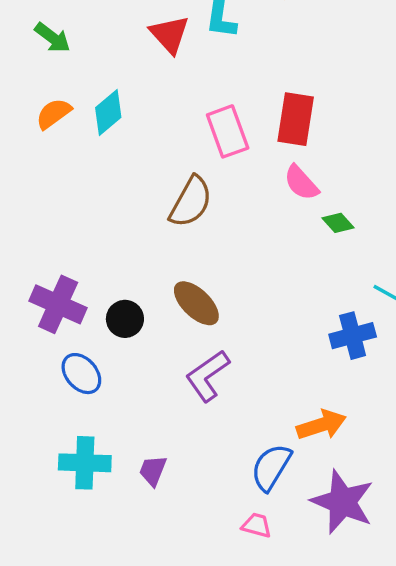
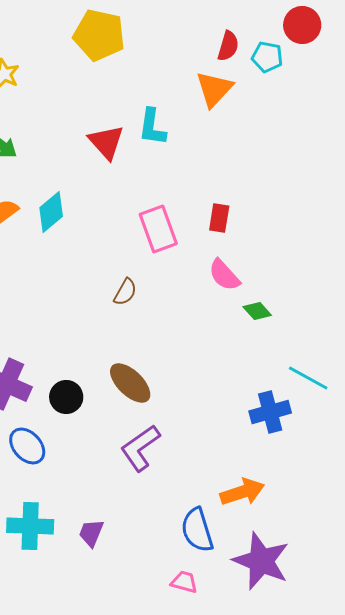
red rectangle: (296, 119) -> (219, 218), size x0.6
brown semicircle: (191, 202) -> (125, 292), size x0.6
blue semicircle: (271, 467) -> (197, 530), turned -48

